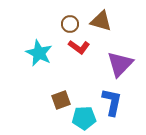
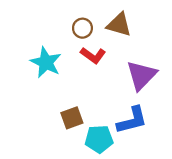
blue L-shape: (112, 102) -> (132, 120), turned 64

